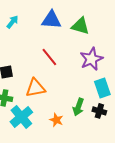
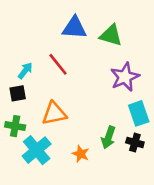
cyan arrow: (12, 22) -> (25, 71), moved
red line: (49, 57) -> (58, 64), moved

